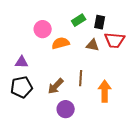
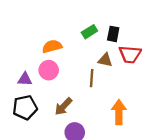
pink circle: (43, 29) -> (49, 70), moved
orange semicircle: (61, 43) -> (52, 46), moved
brown line: (81, 78) -> (92, 78), moved

